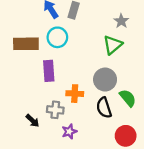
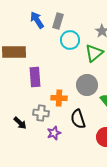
cyan circle: (57, 37) -> (70, 40), moved
black semicircle: (104, 108) -> (78, 119), moved

